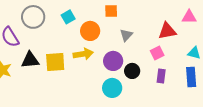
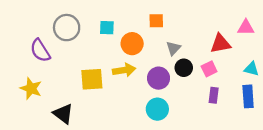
cyan square: (68, 17) -> (107, 28), turned 32
black triangle: (30, 60) -> (63, 114), moved, turned 42
black circle: (132, 71) -> (184, 68), moved

